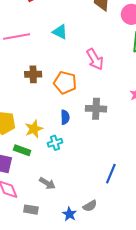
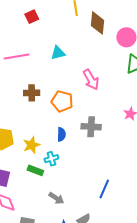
cyan triangle: (60, 32) -> (58, 53), turned -42
green rectangle: (22, 150) -> (35, 170), moved
gray arrow: (47, 183) -> (56, 198), moved

